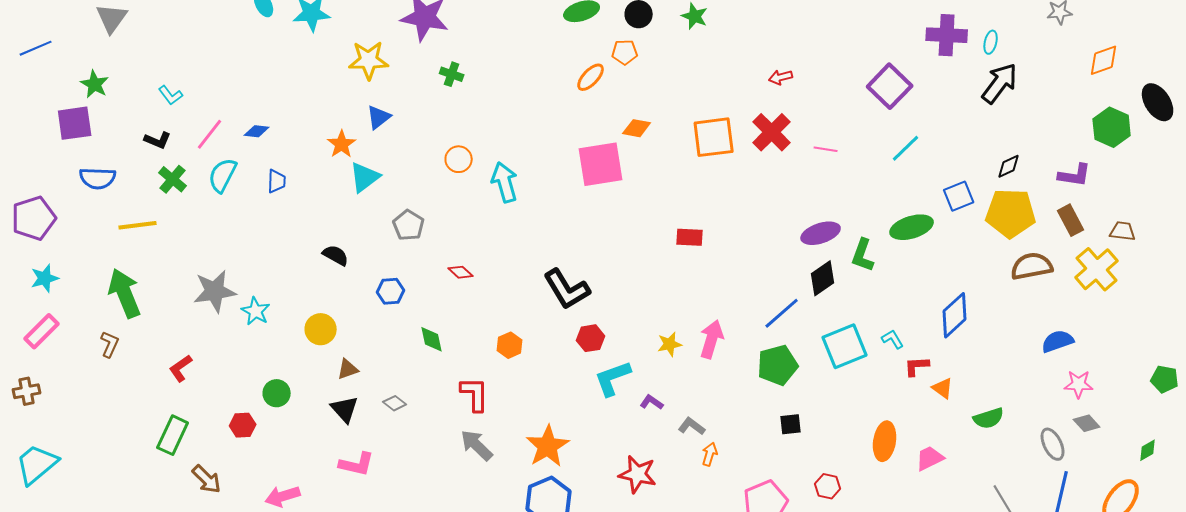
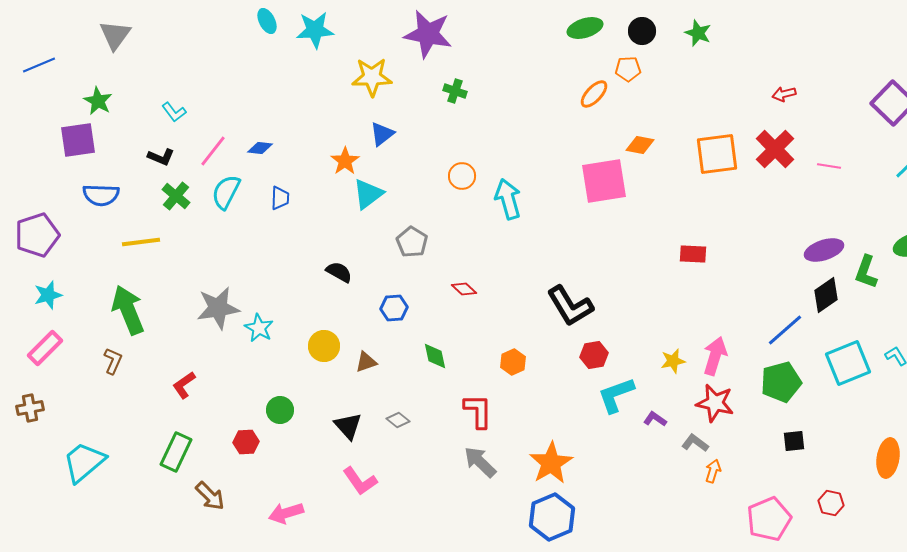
brown triangle: (348, 369) -> (366, 362), moved
cyan trapezoid: (37, 464) -> (84, 462), moved
pink L-shape: (357, 464) -> (360, 481), turned 42
red star: (638, 474) -> (715, 403), moved

